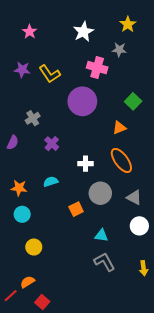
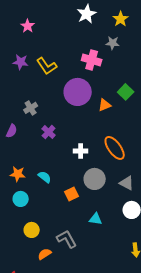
white star: (83, 32) -> (87, 14), moved
orange triangle: (119, 128) -> (105, 105), moved
cyan semicircle: (51, 182) -> (45, 177), moved, turned 56
gray L-shape: (105, 262) -> (67, 239), moved
orange semicircle: (27, 282) -> (45, 254), moved

